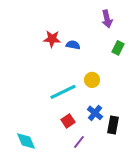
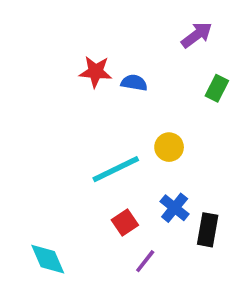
purple arrow: (107, 19) -> (197, 35), turned -114

